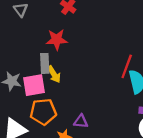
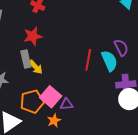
red line: (127, 66) -> (88, 60), moved
pink square: (34, 85) -> (51, 97), moved, turned -30

